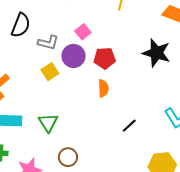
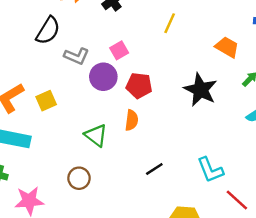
yellow square: (50, 72) -> (46, 101), moved
green triangle: (48, 123) -> (96, 135), moved, turned -30
brown circle: (68, 157) -> (79, 178), moved

